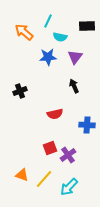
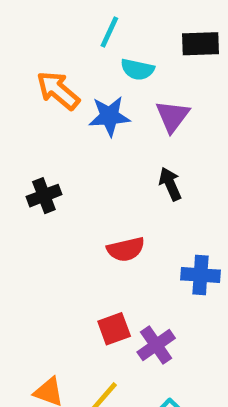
orange arrow: (24, 32) -> (58, 90), moved

